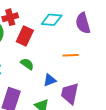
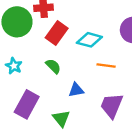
cyan diamond: (52, 20) -> (89, 40), moved
purple trapezoid: (70, 93) -> (112, 106), moved

